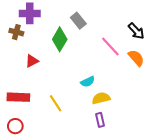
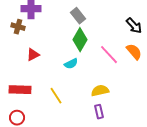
green diamond: (60, 39) -> (80, 40), moved
pink line: (110, 47) -> (109, 55), moved
cyan semicircle: (88, 82) -> (71, 64), moved

